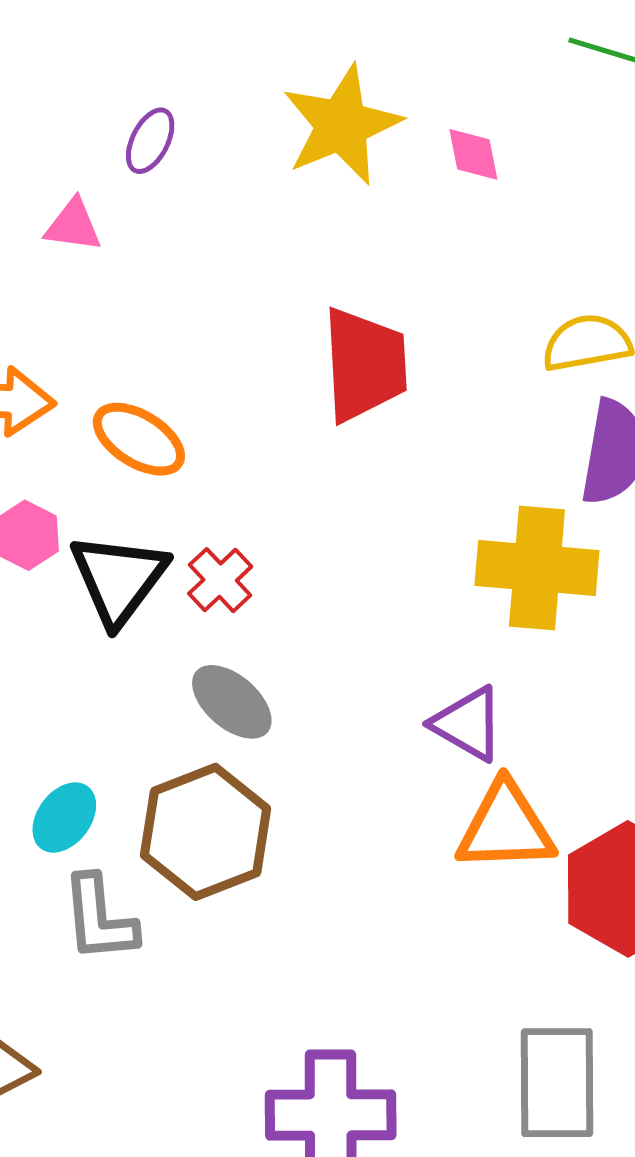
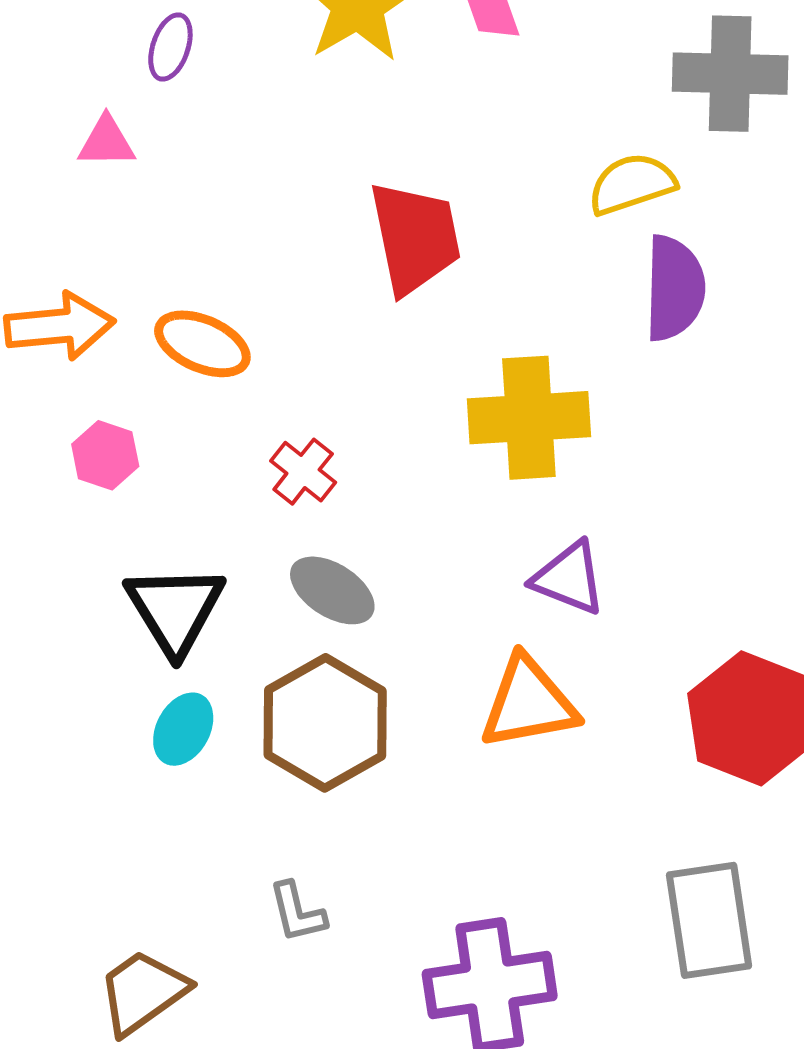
yellow cross: (537, 568) -> (529, 418), moved
black triangle: (119, 579) -> (175, 609), moved
orange triangle: (506, 827) -> (528, 703), moved
gray L-shape: (99, 919) -> (297, 912), moved, size x0.7

